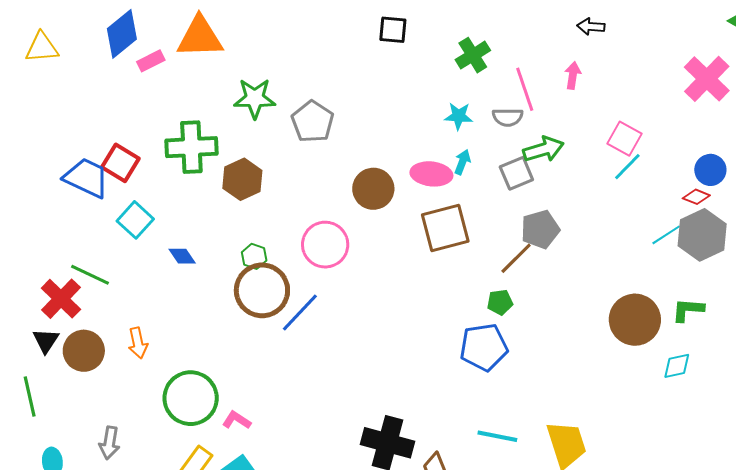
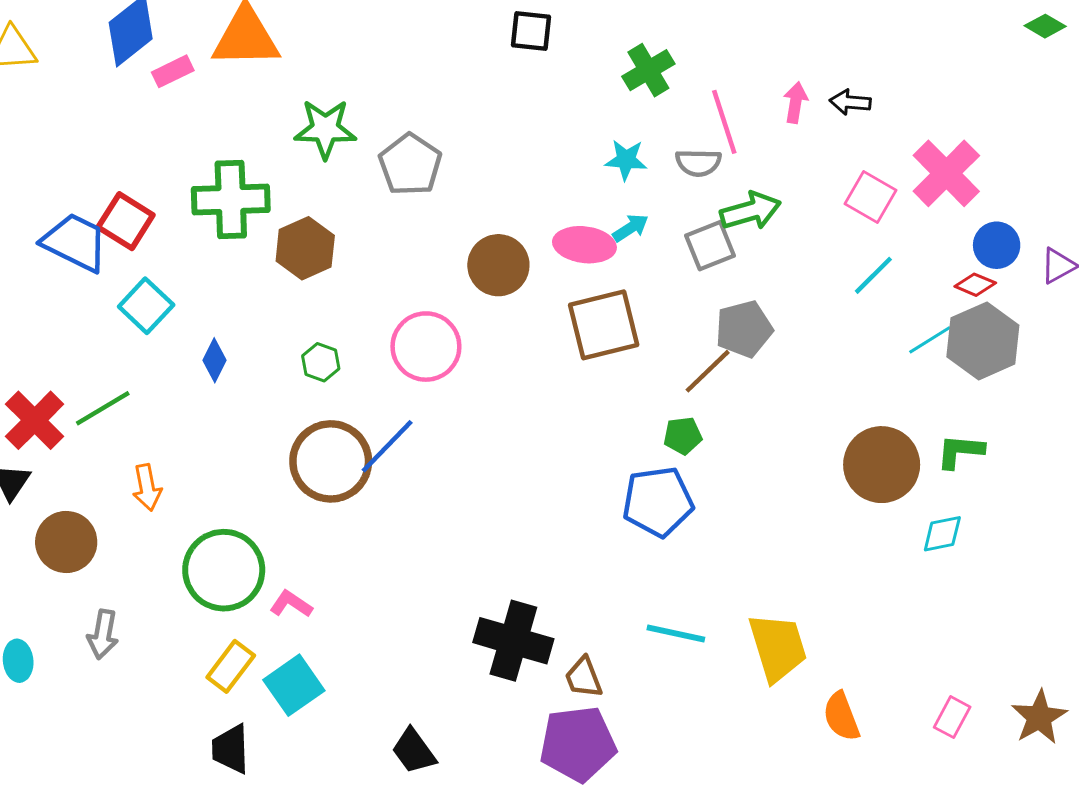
black arrow: (591, 26) -> (850, 102), moved
pink cross: (707, 79) -> (946, 173), moved
cyan arrow: (462, 162) -> (631, 228), turned 35
cyan line: (627, 167) -> (873, 275), moved
blue diamond: (182, 256) -> (214, 360), turned 60
green line: (90, 275) -> (103, 408), moved, turned -57
brown circle: (262, 290) -> (331, 461), moved
brown circle: (84, 351) -> (66, 542), moved

